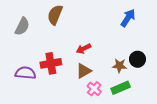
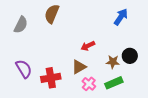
red arrow: (84, 49) -> (88, 46), moved
red cross: (51, 63) -> (51, 78), moved
purple semicircle: (25, 73) -> (24, 69), turned 54

